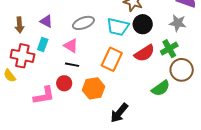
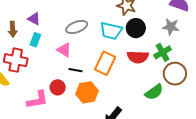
purple triangle: (46, 21) -> (34, 19), moved
cyan rectangle: (43, 45) -> (35, 40), moved
red semicircle: (144, 53) -> (138, 57), turned 35
black line: (72, 65) -> (75, 70), moved

